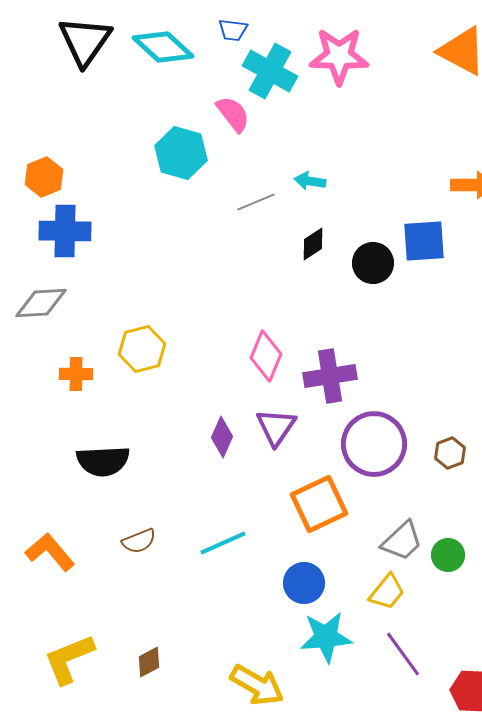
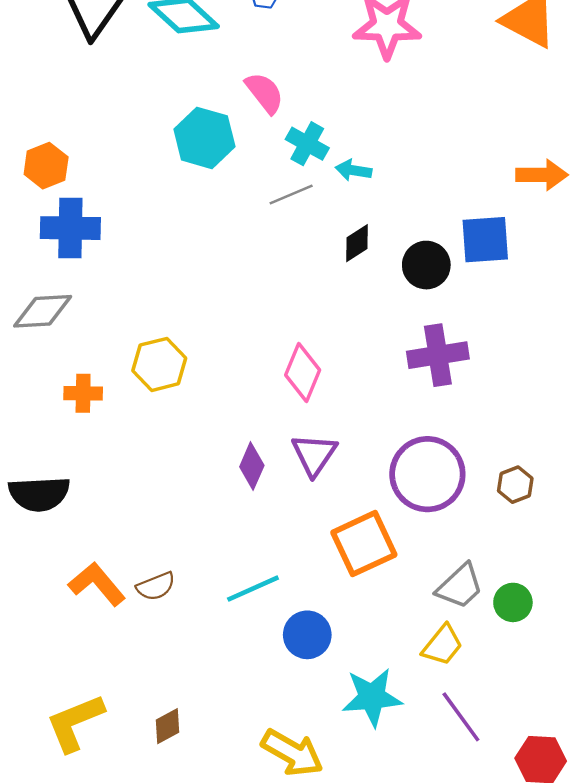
cyan cross: (270, 71) -> (307, 144), moved, size x0.7
purple cross: (330, 376) -> (438, 355), moved
black semicircle: (103, 461) -> (39, 494), moved
orange L-shape: (50, 552) -> (97, 584), moved
blue circle: (304, 583) -> (307, 635), moved

